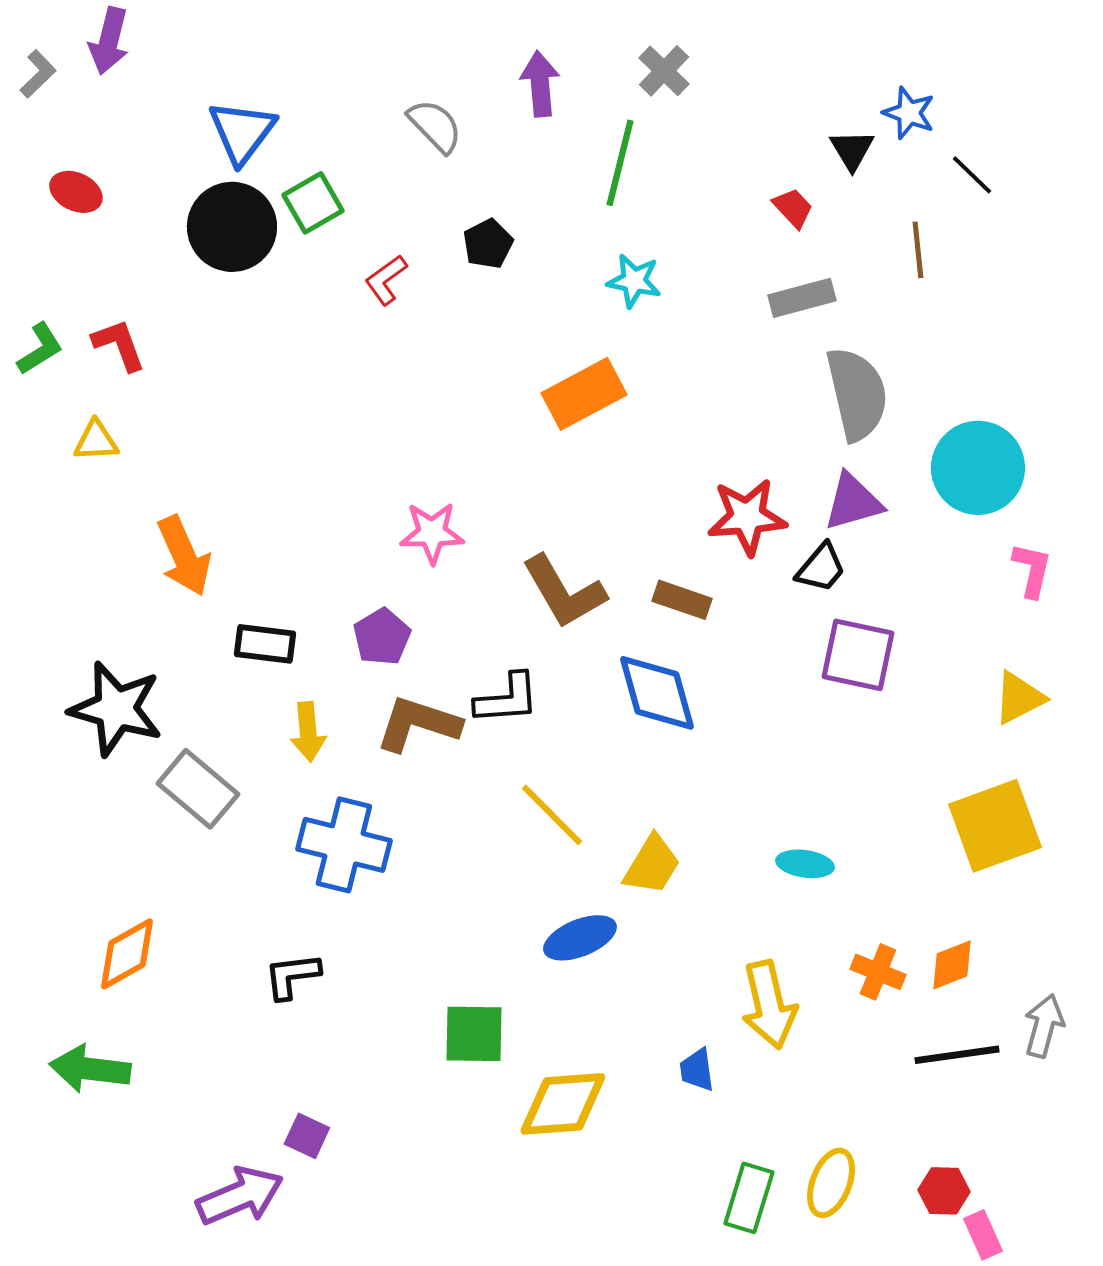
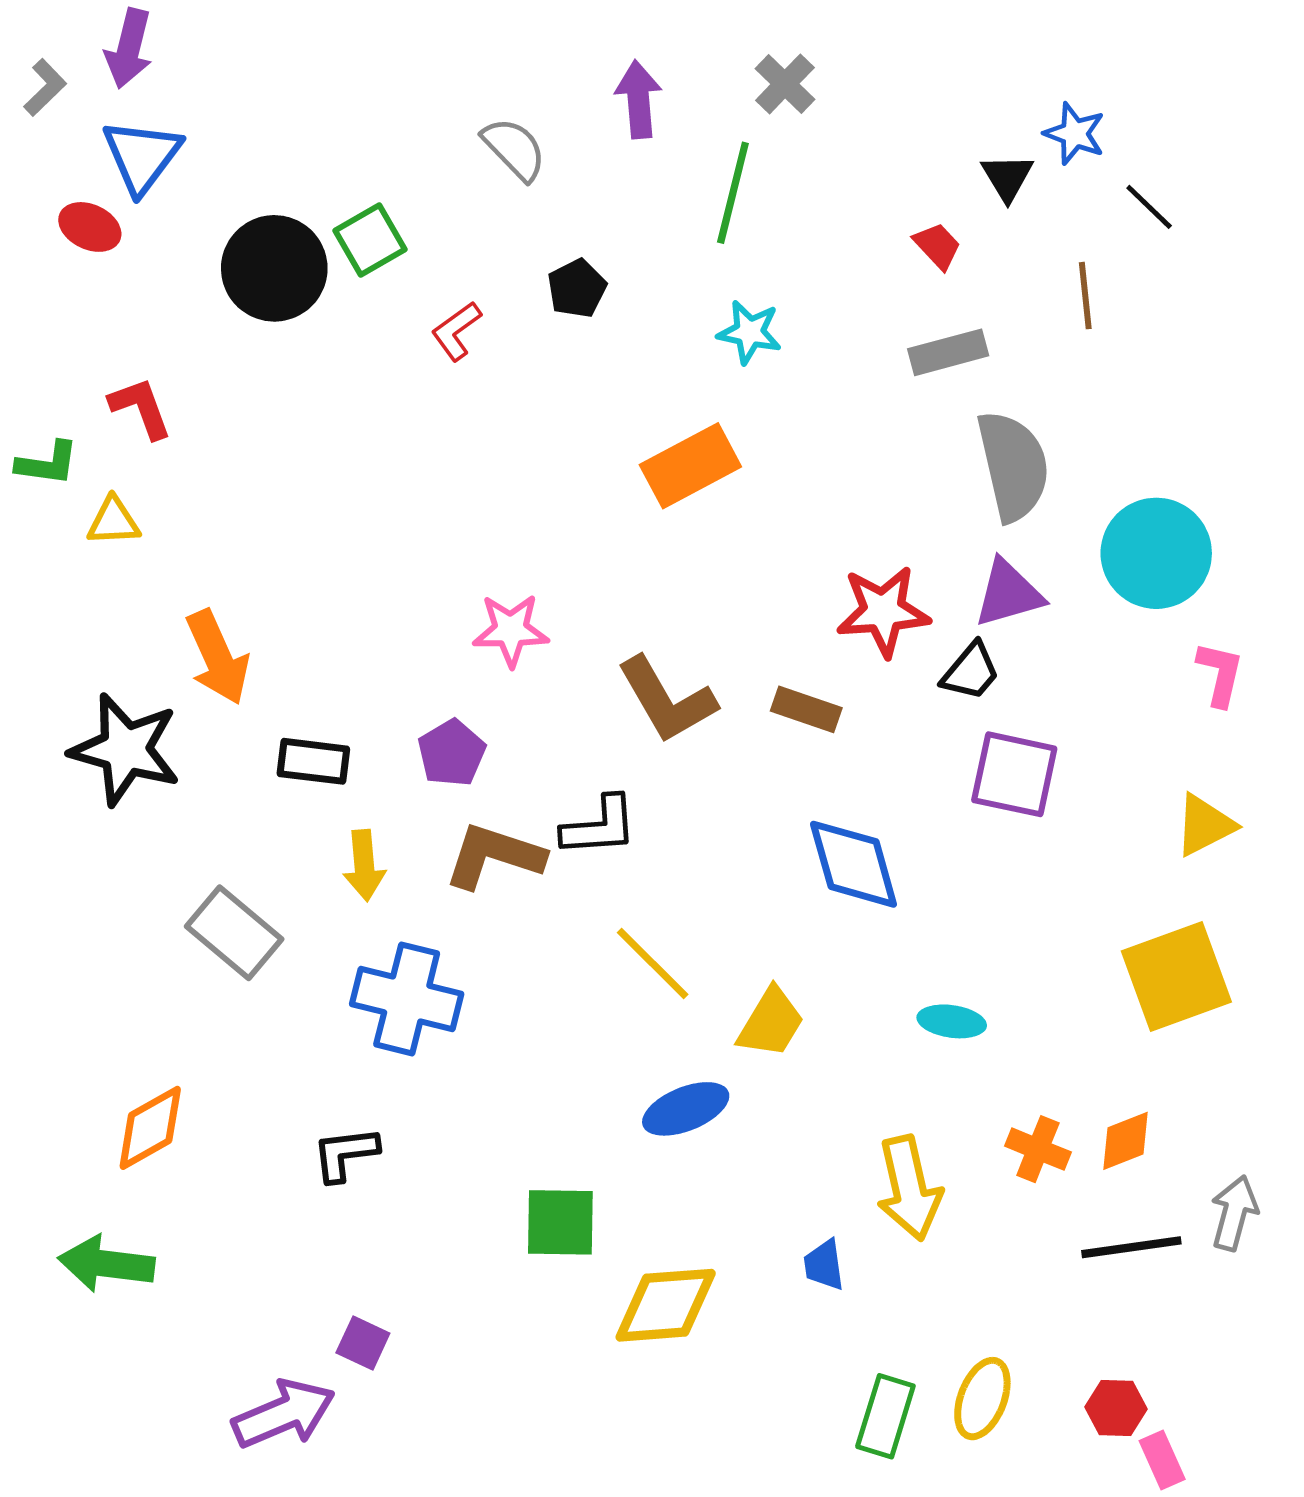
blue triangle: (242, 132) -> (142, 156), moved
green L-shape: (40, 349) -> (47, 463), moved, turned 40
blue diamond: (657, 693) -> (854, 864), moved
black star: (116, 709) -> (125, 750), moved

